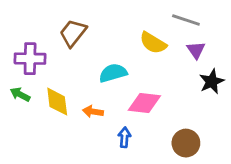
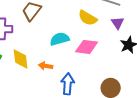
pink diamond: (144, 103) -> (87, 47), moved
blue arrow: (124, 137) -> (68, 84), size x1.5

